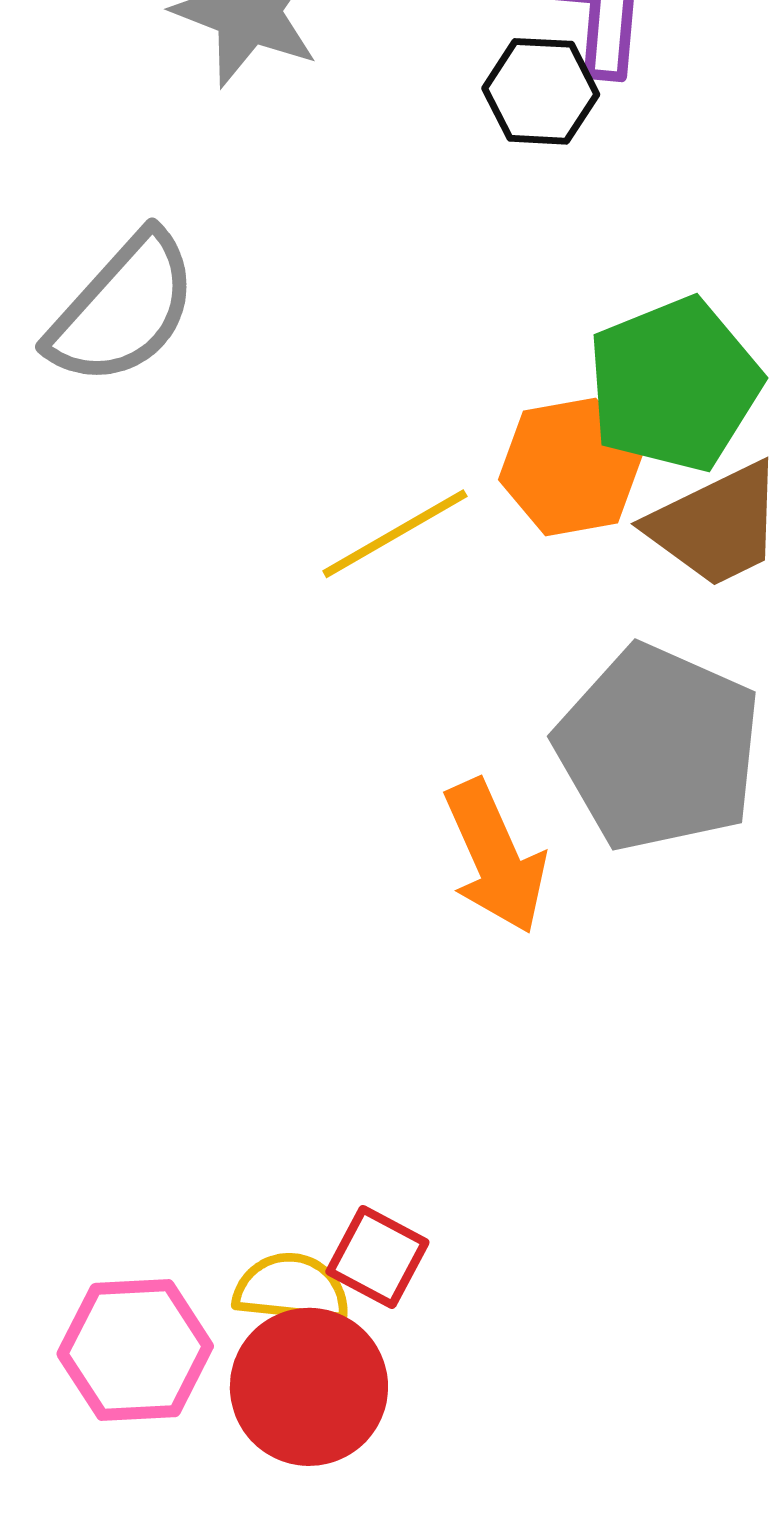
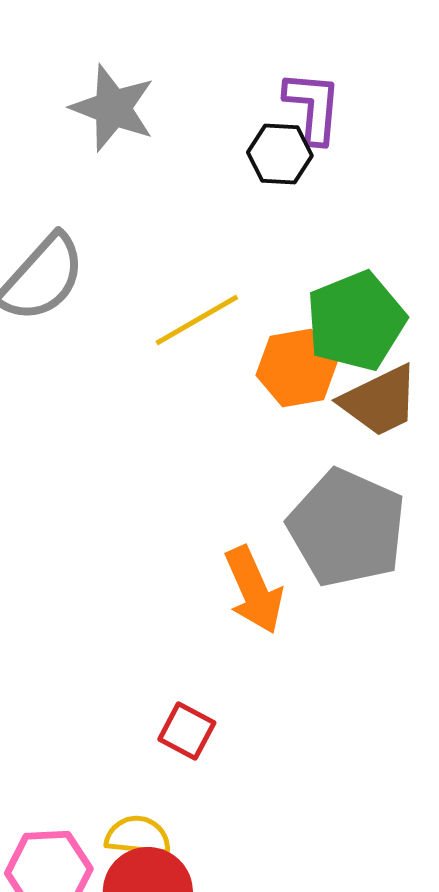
yellow line: (395, 534) -> (197, 320), moved
red square: (377, 1257) -> (187, 731), moved

